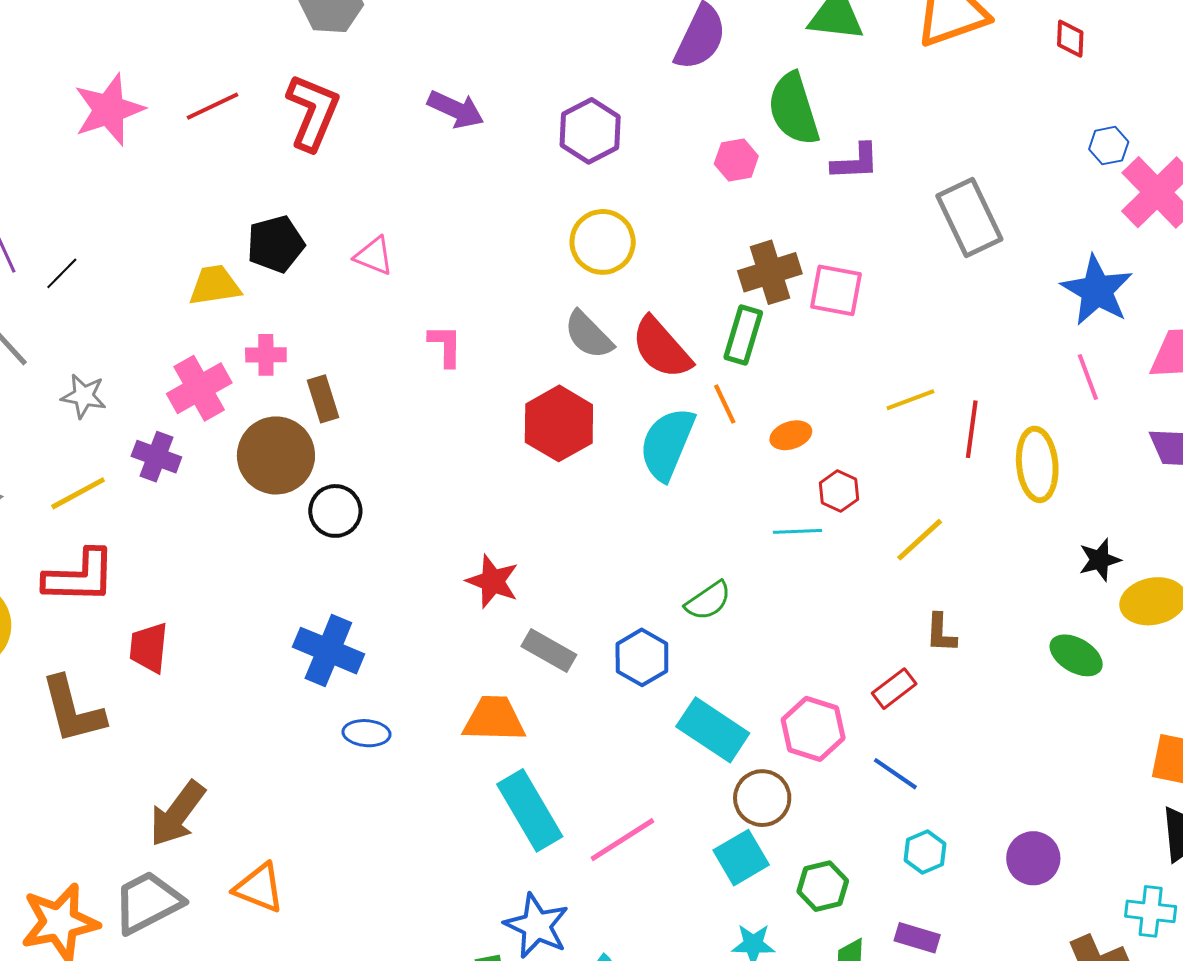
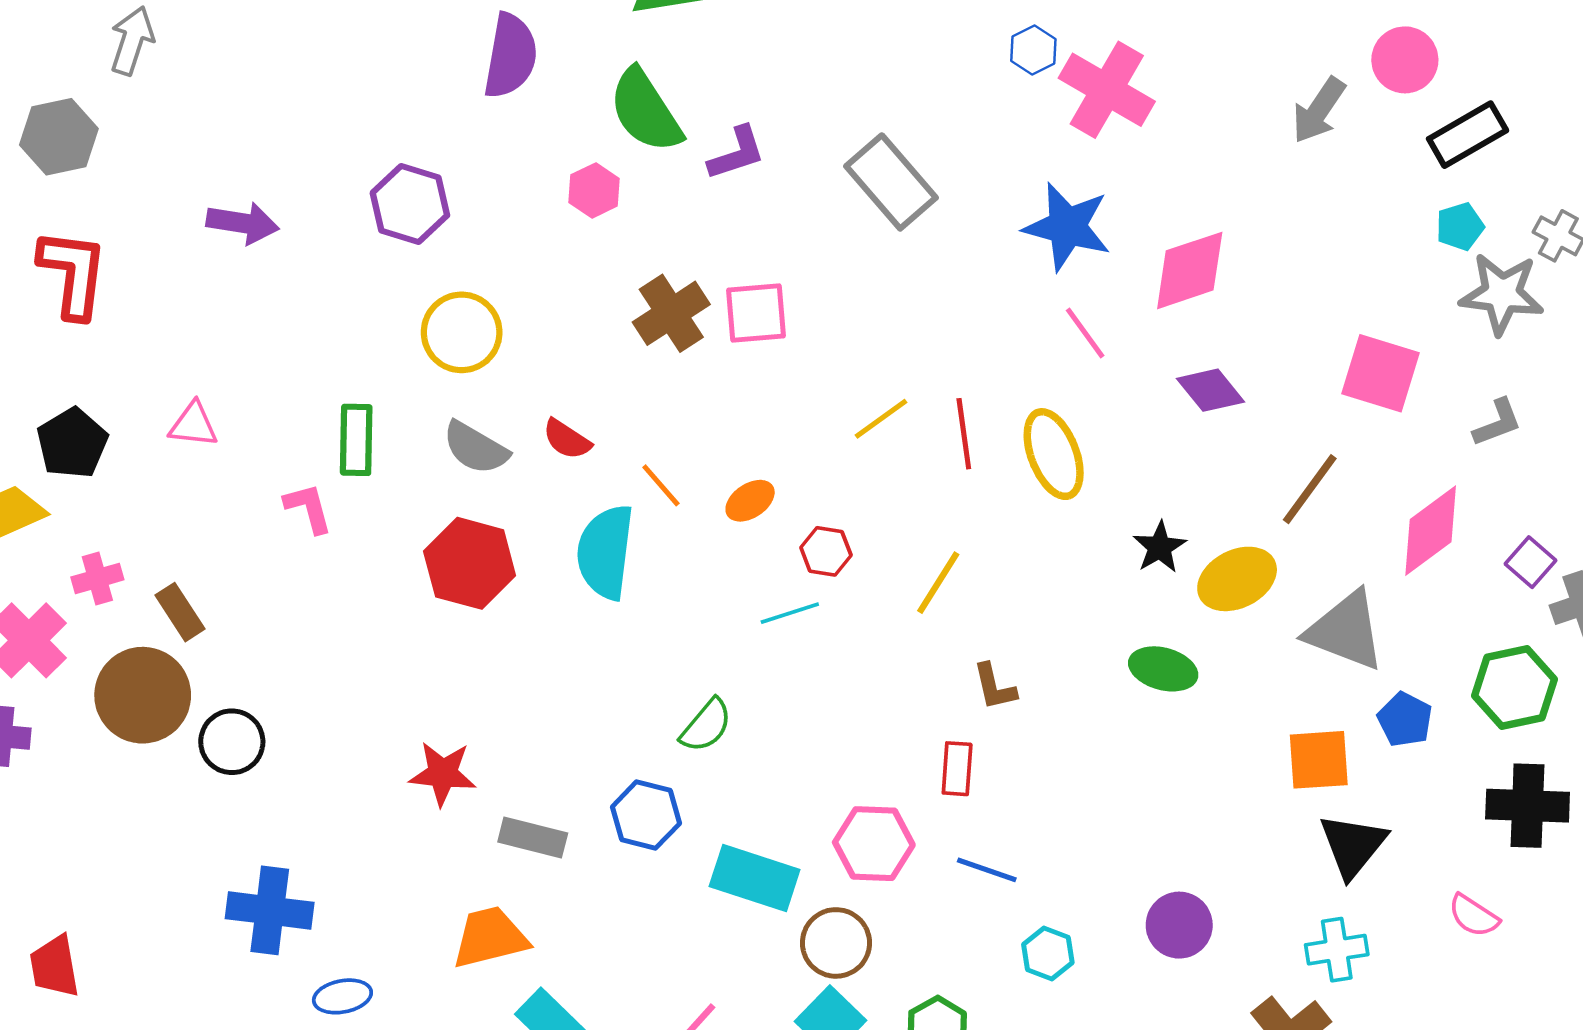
green rectangle: (743, 335) -> (356, 440), moved
red semicircle: (661, 348) -> (567, 439), size x0.6
red rectangle: (894, 689) -> (957, 769), turned -33

